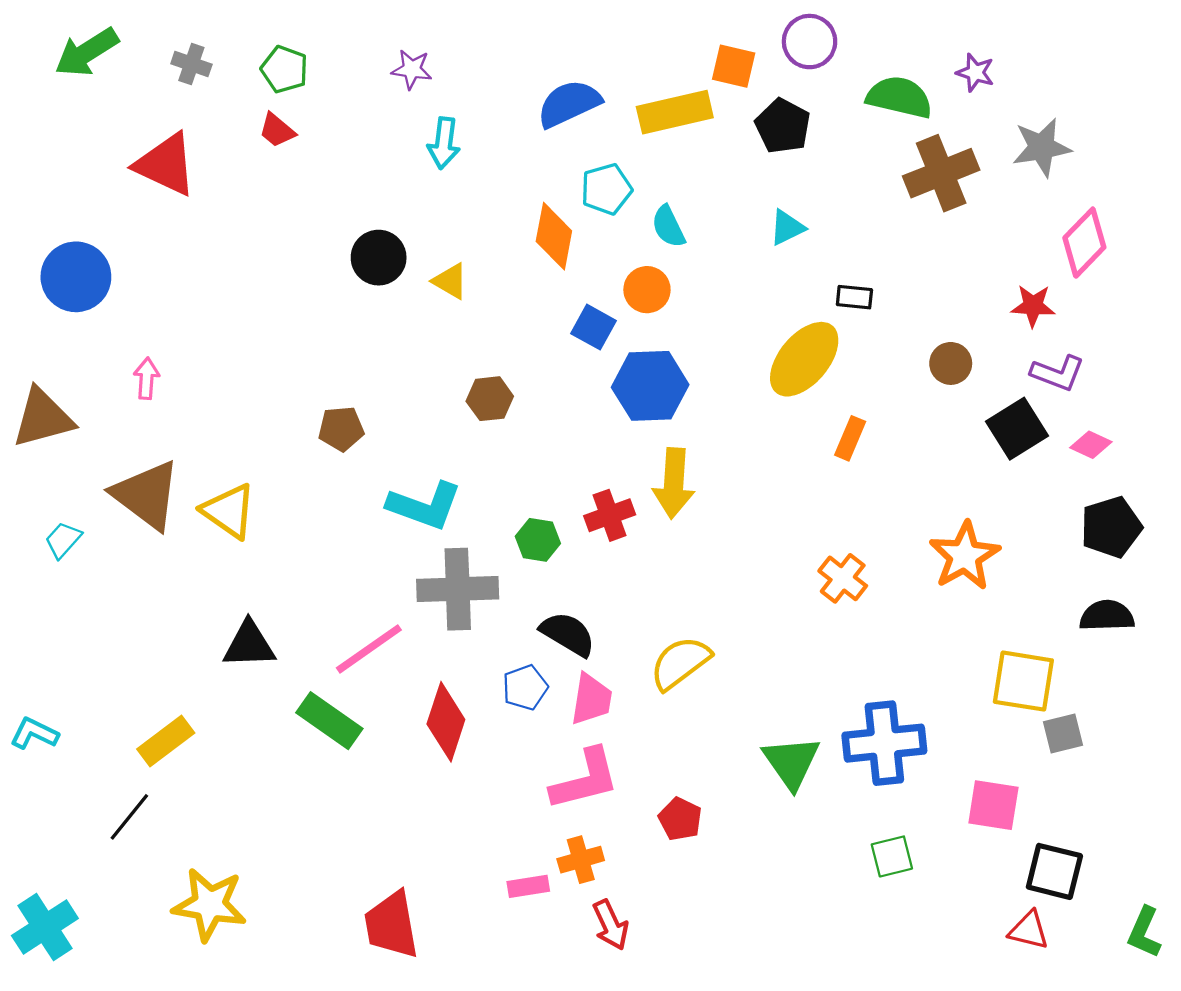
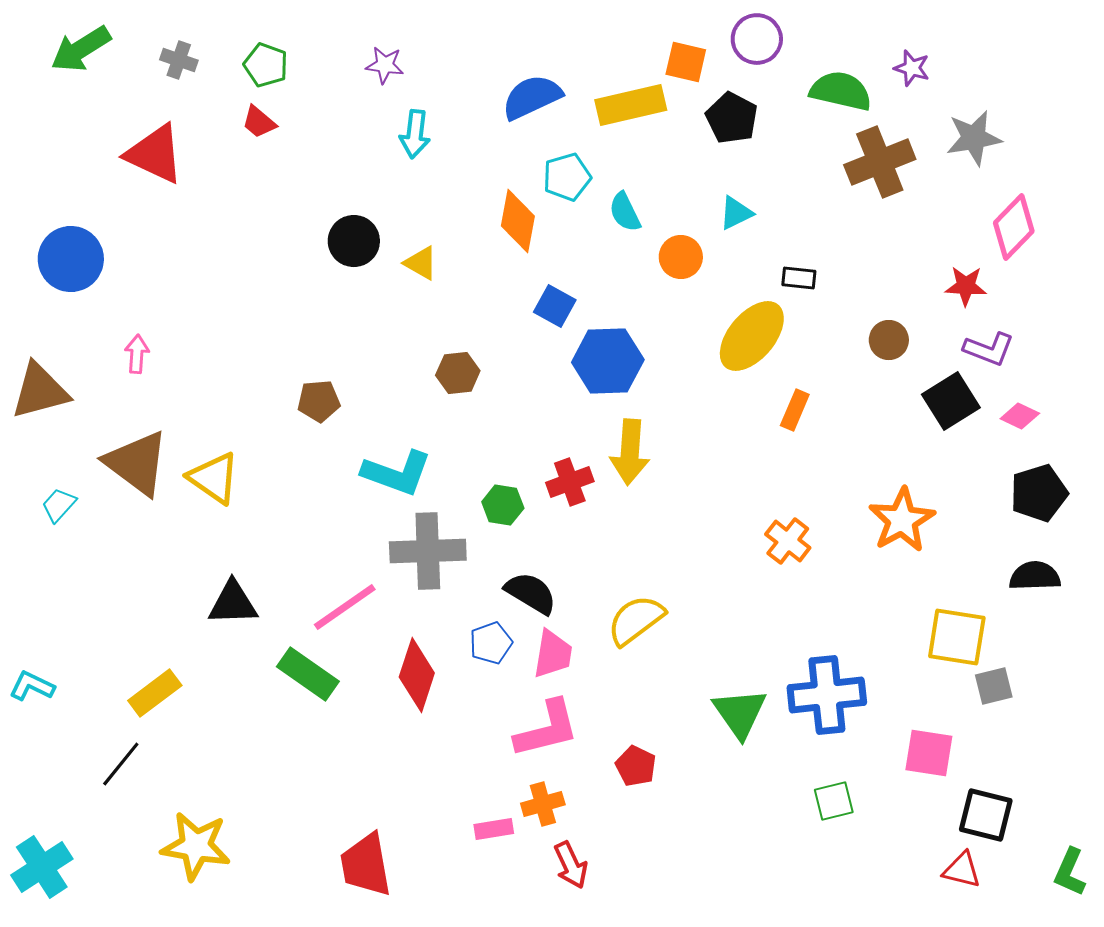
orange circle: (647, 290) -> (681, 257), moved

